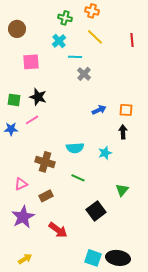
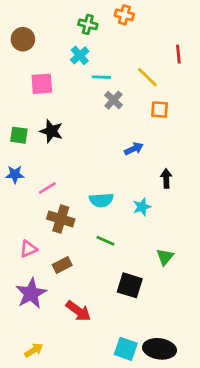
yellow line: (95, 37) -> (147, 77), moved
orange square: (126, 110) -> (159, 110), moved
pink line: (32, 120) -> (47, 188), moved
black square: (96, 211) -> (130, 285), turned -36

